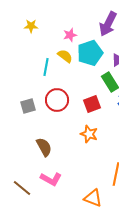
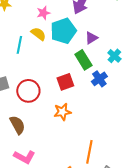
red circle: (57, 100) -> (28, 91), moved
orange star: (89, 134) -> (62, 112), turned -30

